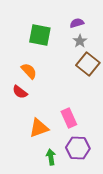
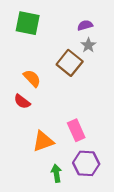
green square: (40, 35) -> (28, 23), moved
brown square: (88, 64) -> (70, 63), moved

